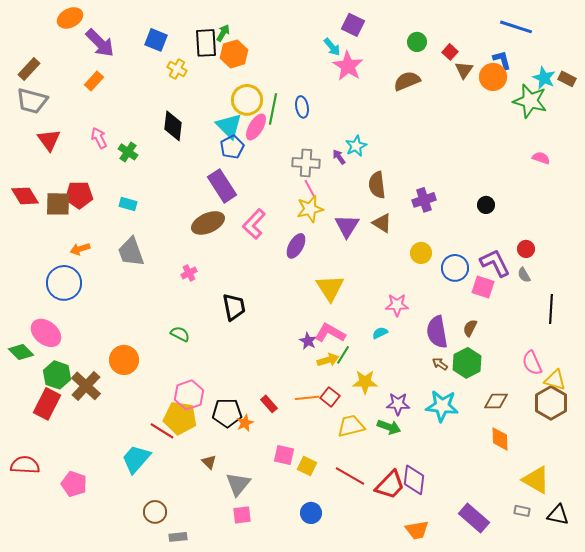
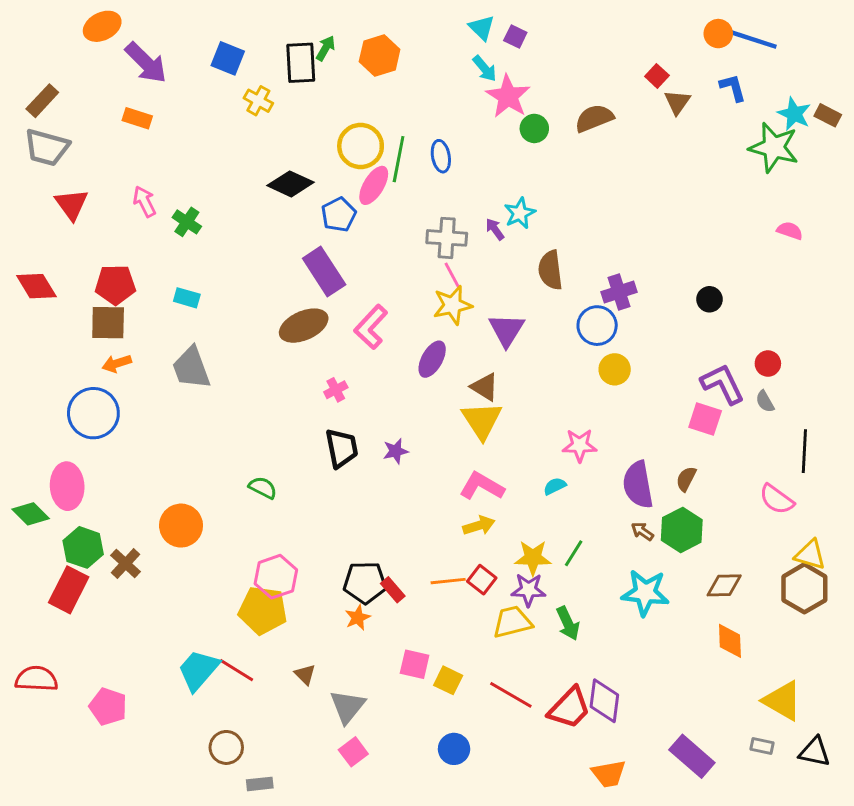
purple square: (353, 25) -> (515, 36), size x0.7
green circle: (417, 42) -> (534, 128), moved
orange hexagon: (234, 54) -> (380, 55), moved
orange circle: (493, 77) -> (718, 34), moved, size x0.7
orange rectangle: (94, 81) -> (137, 118), turned 66
black diamond: (173, 126) -> (290, 184), moved, turned -72
cyan triangle: (229, 126) -> (482, 28), moved, size x0.7
brown square: (58, 204) -> (108, 323), moved
brown triangle: (382, 223) -> (485, 387), moved
blue circle: (455, 268) -> (597, 326), moved
pink cross: (189, 273) -> (336, 390), moved
pink ellipse: (46, 333) -> (67, 486), turned 48
purple star: (308, 341) -> (396, 451), moved, turned 30
green line: (343, 355) -> (574, 553), moved
pink semicircle: (532, 363) -> (777, 499), moved, turned -30
brown cross: (86, 386) -> (126, 564), size x0.7
purple star: (398, 404) -> (528, 590), moved
black pentagon: (227, 413) -> (365, 582), moved
green arrow: (389, 427) -> (568, 623), turned 45
red line: (162, 431) -> (236, 670), moved
pink square: (242, 515) -> (353, 752), turned -30

